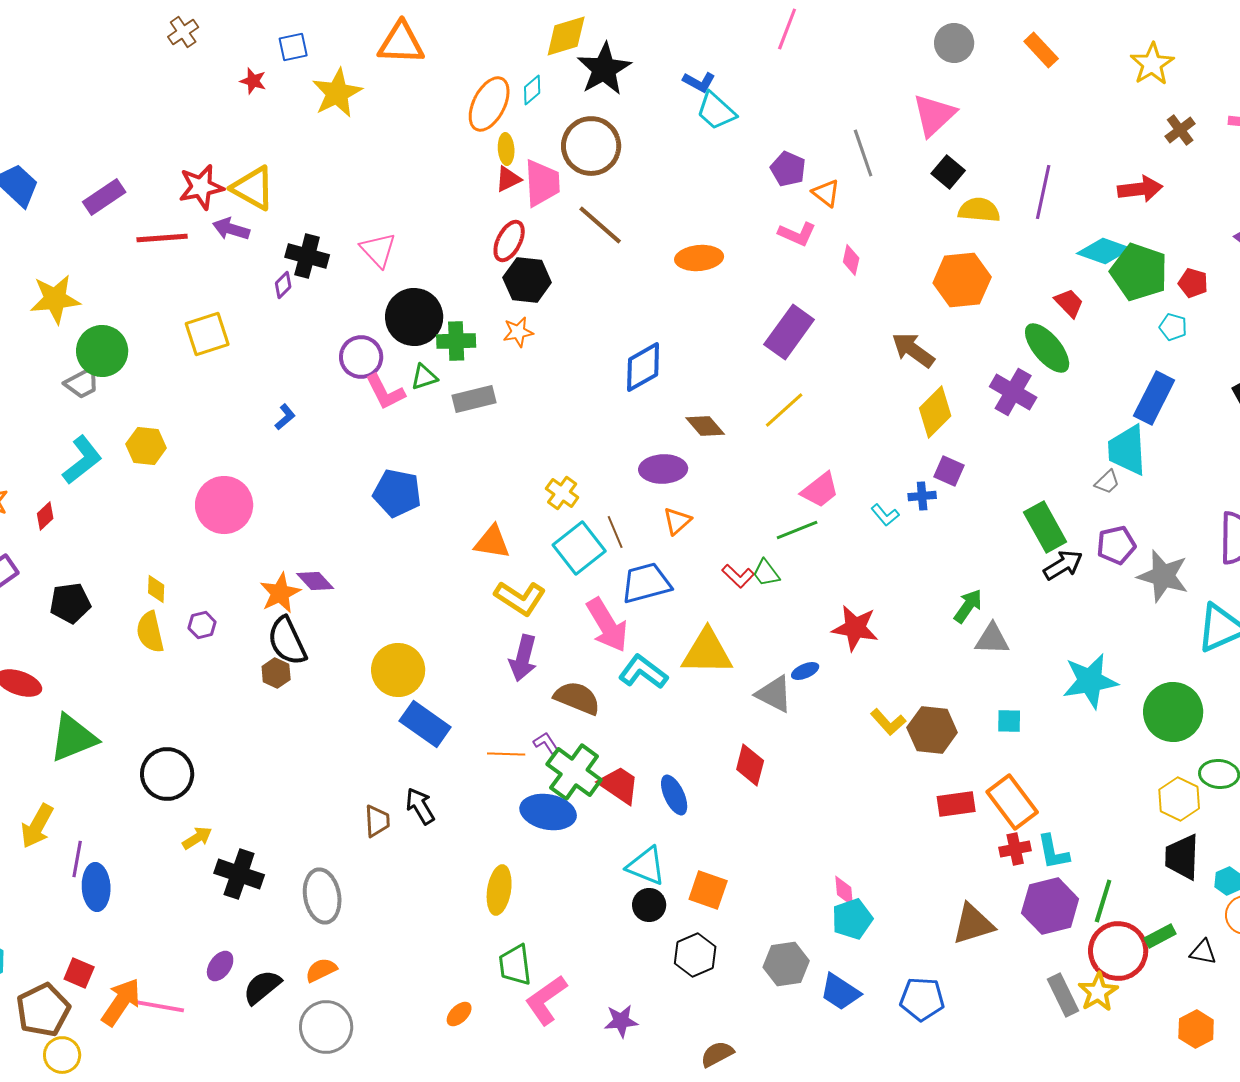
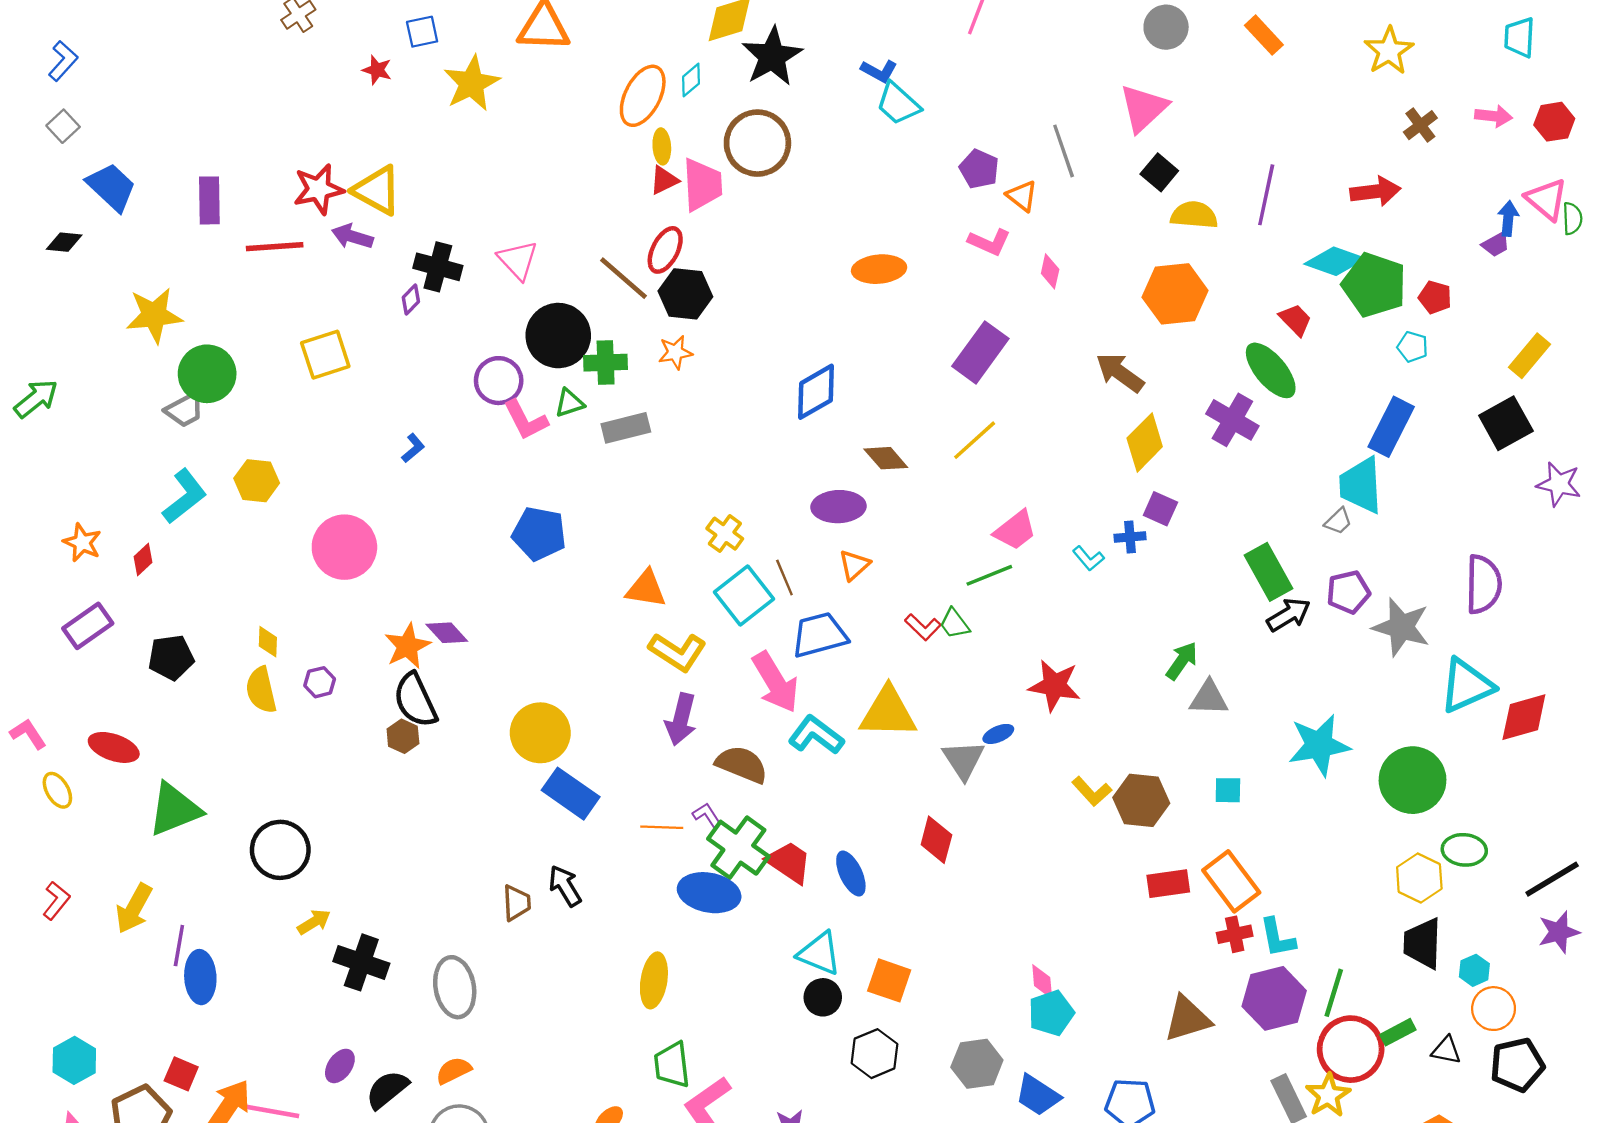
purple rectangle: (104, 197) -> (209, 200), turned -57
brown line: (600, 225) -> (624, 278), moved
gray triangle: (774, 694) -> (963, 760), turned 30

